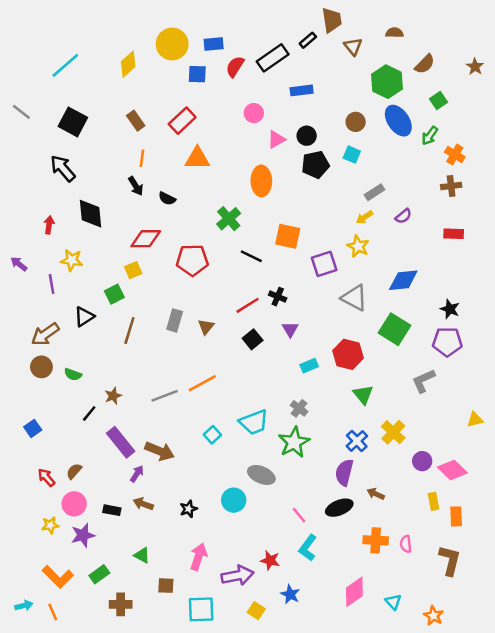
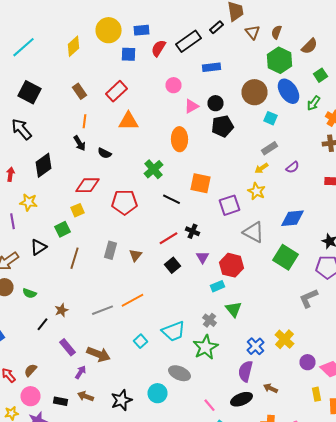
brown semicircle: (395, 33) -> (276, 32), moved, turned -72
brown circle: (356, 122) -> (254, 92), size x1.6
cyan square: (352, 155) -> (270, 118), moved
black diamond: (90, 214) -> (44, 165), turned 60
red hexagon: (348, 354) -> (232, 265), moved
green triangle: (363, 395) -> (234, 309), moved
purple rectangle: (121, 442) -> (68, 347), size x0.7
black star: (188, 509) -> (122, 400), size x1.5

